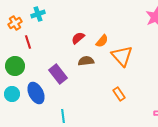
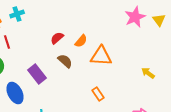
orange triangle: (122, 56) -> (101, 56), turned -45
brown semicircle: (86, 61) -> (65, 61), turned 49

